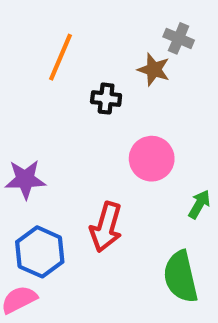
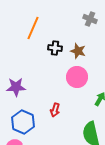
brown star: (154, 70) -> (78, 51), moved
red arrow: (106, 227) -> (55, 110), size x0.6

